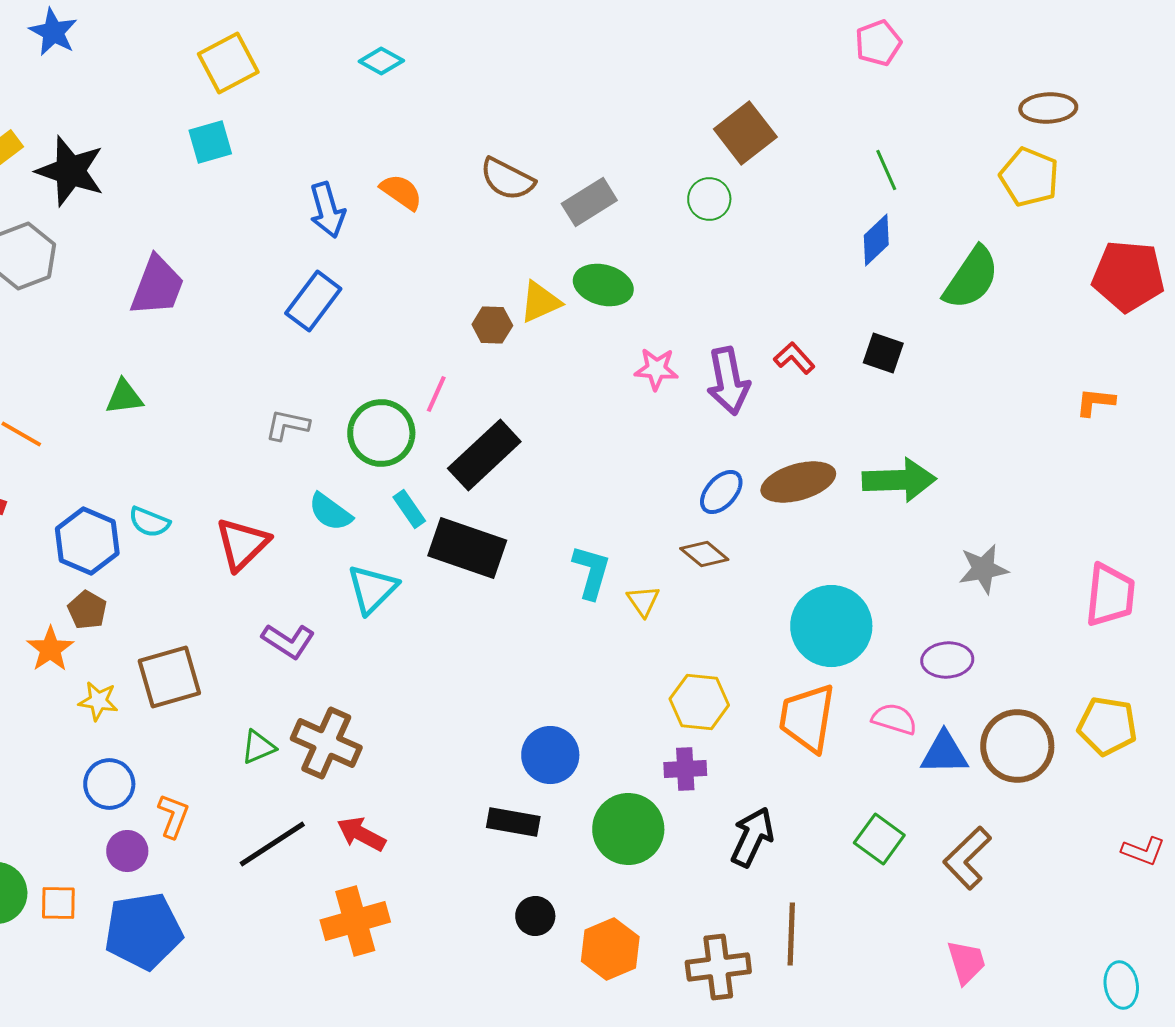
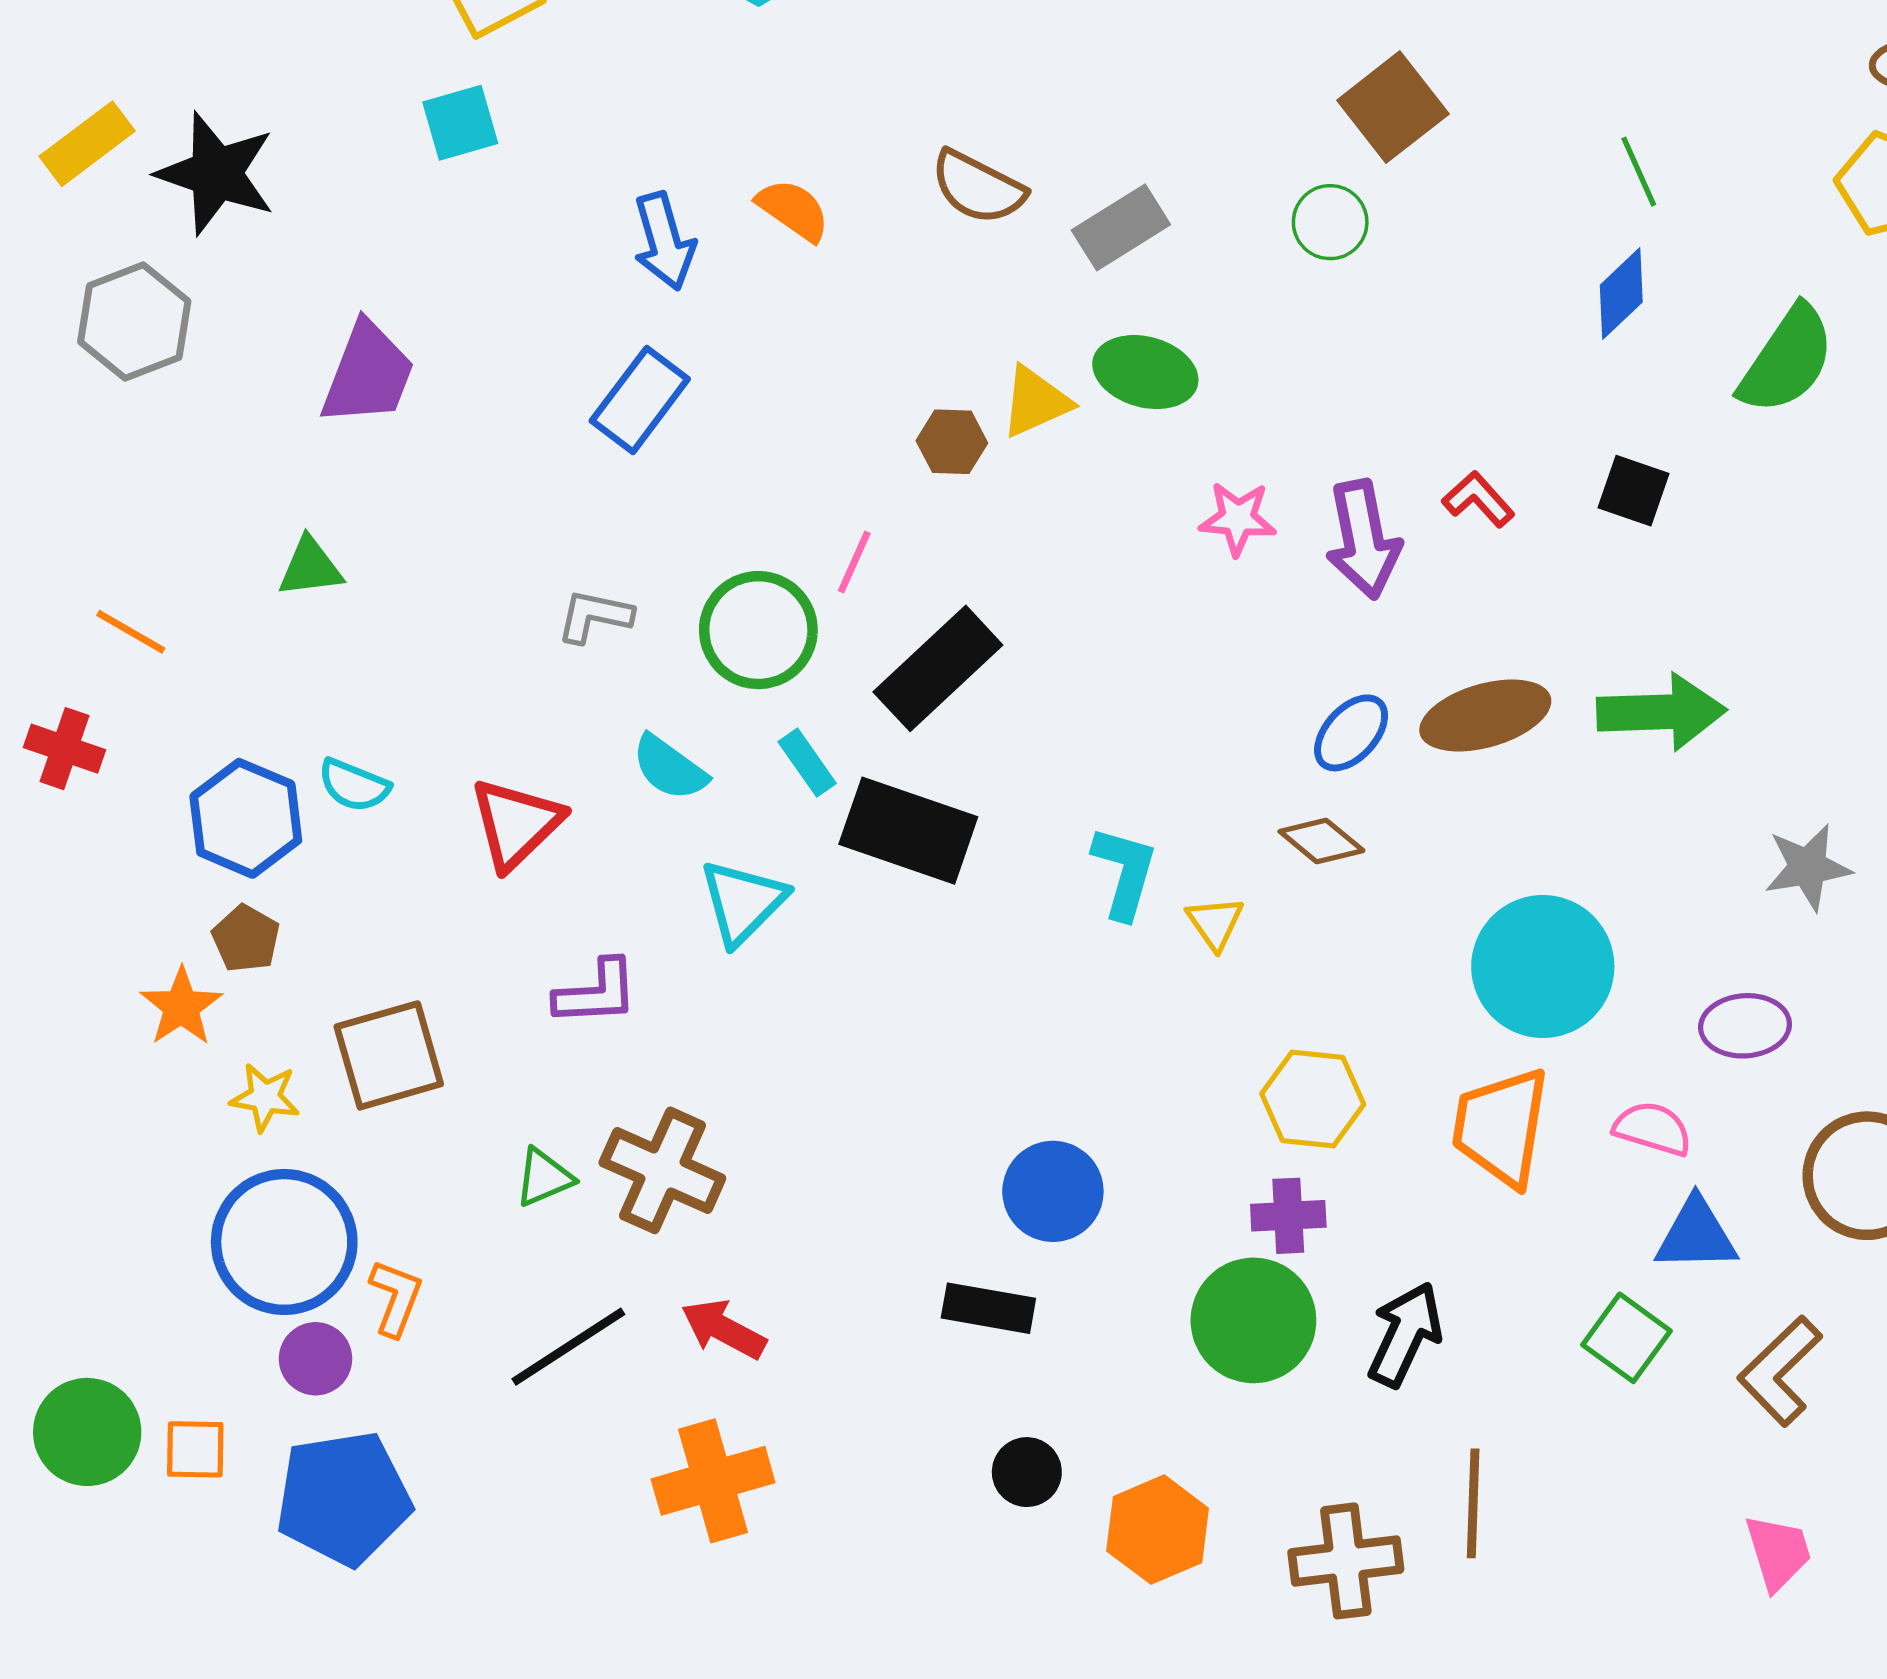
purple L-shape: (288, 641) -> (596, 993), turned -36
blue triangle: (944, 753) -> (1696, 1235), moved
blue circle: (109, 784) -> (284, 1242), size x1.6
green circle: (628, 829) -> (1253, 1320), moved

